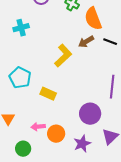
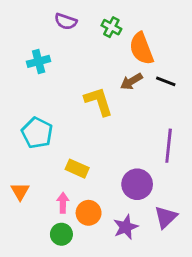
yellow L-shape: (63, 56) -> (99, 101), turned -65
yellow rectangle: (48, 94) -> (77, 169), moved
pink arrow: (38, 127) -> (63, 203), turned 96
green circle: (23, 149) -> (61, 234), moved

